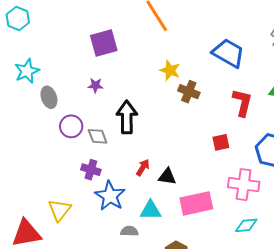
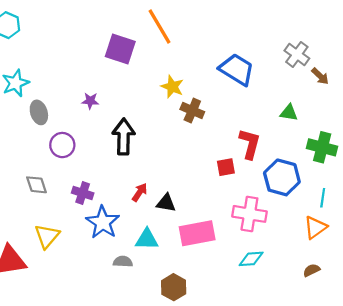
purple square: (104, 43) -> (120, 49), moved, turned 32
red L-shape: (242, 102) -> (250, 144), moved
gray diamond: (98, 136) -> (36, 185), moved

